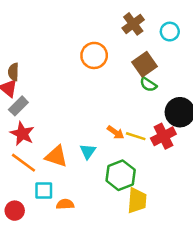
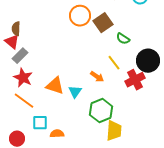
brown square: (145, 64) -> (103, 23), moved
yellow line: (136, 136) -> (114, 63), moved, turned 35
orange triangle: (56, 156) -> (55, 86), moved

